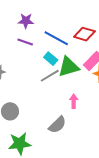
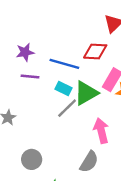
pink arrow: (74, 101) -> (101, 131), size x1.5

